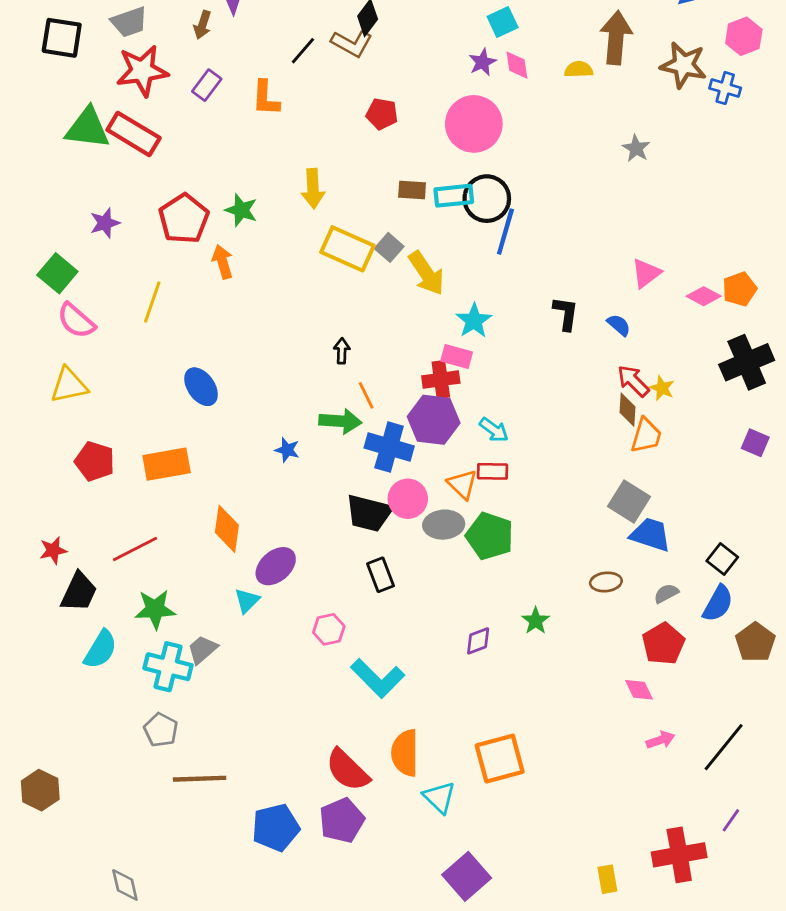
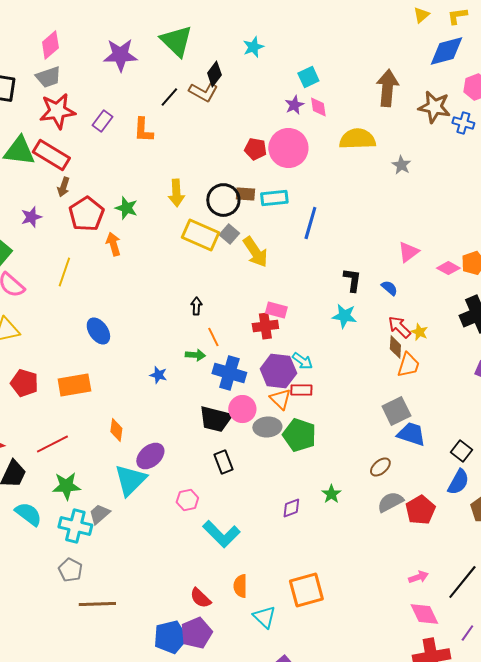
brown arrow: (202, 25) -> (63, 187), moved
yellow semicircle: (579, 69) -> (357, 139), moved, size x1.8
red pentagon: (382, 114) -> (255, 149), moved
black circle: (487, 199) -> (223, 200), moved
cyan star: (474, 321) -> (344, 316), moved, turned -30
purple hexagon: (434, 420) -> (278, 371), moved
green arrow: (340, 421) -> (195, 355), size x0.7
gray square: (629, 502) -> (396, 411), turned 32
orange diamond: (227, 529) -> (116, 430), size x0.7
brown ellipse: (606, 582) -> (380, 467), turned -35
gray semicircle: (666, 593) -> (390, 502), moved, size x1.5
cyan triangle: (247, 601) -> (130, 480), size x1.8
cyan semicircle: (101, 649) -> (28, 514), turned -84
pink diamond: (639, 690) -> (424, 614), moved, size x1.4
orange semicircle: (405, 753) -> (240, 586), size x0.7
red semicircle: (347, 770) -> (200, 598), size x0.7
blue pentagon: (276, 828) -> (170, 637), moved

